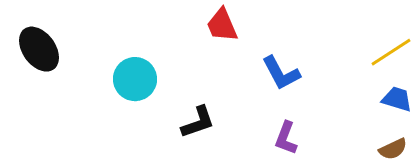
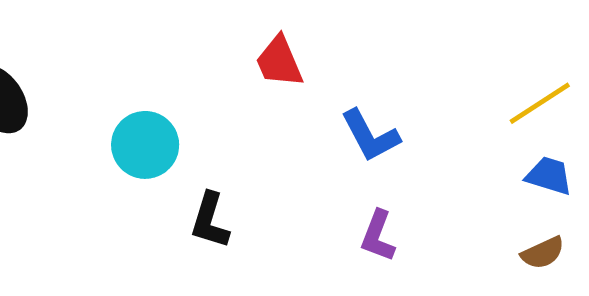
black L-shape: (198, 122) -> (210, 220), moved, turned 126

